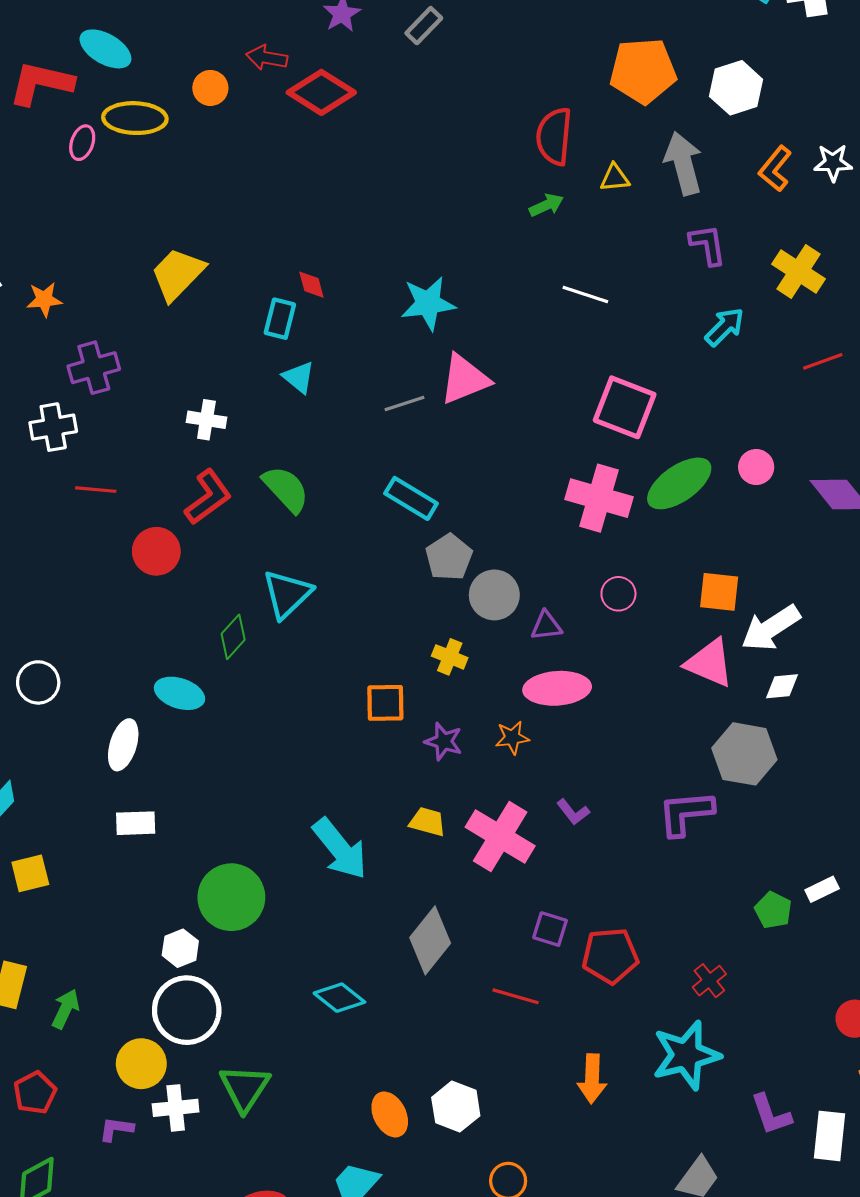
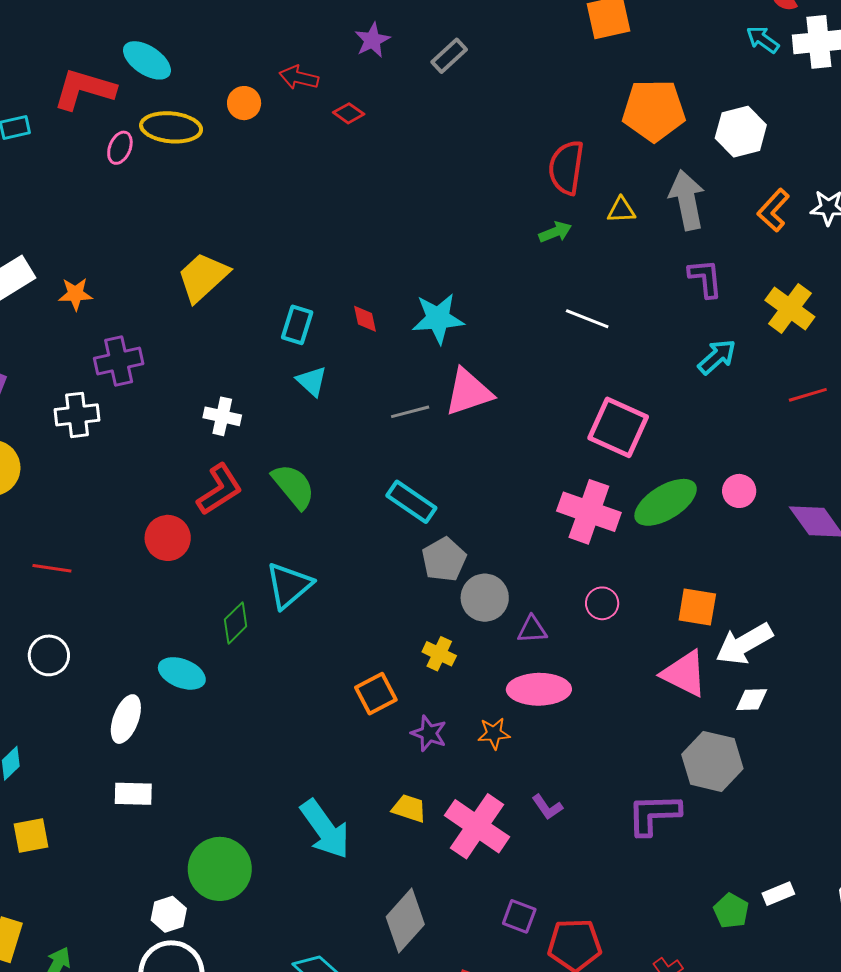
red diamond: (321, 92) -> (349, 113), size x0.5
red diamond: (311, 285) -> (365, 319), moved
red line: (96, 490) -> (52, 568), moved
orange square: (385, 703) -> (376, 694), turned -30

